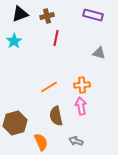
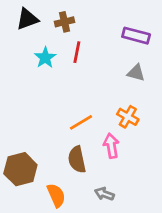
purple rectangle: (93, 15) -> (136, 36), moved
cyan star: (14, 41) -> (45, 58), moved
orange cross: (82, 85) -> (128, 117), moved, turned 35
orange line: (49, 87) -> (81, 122), moved

